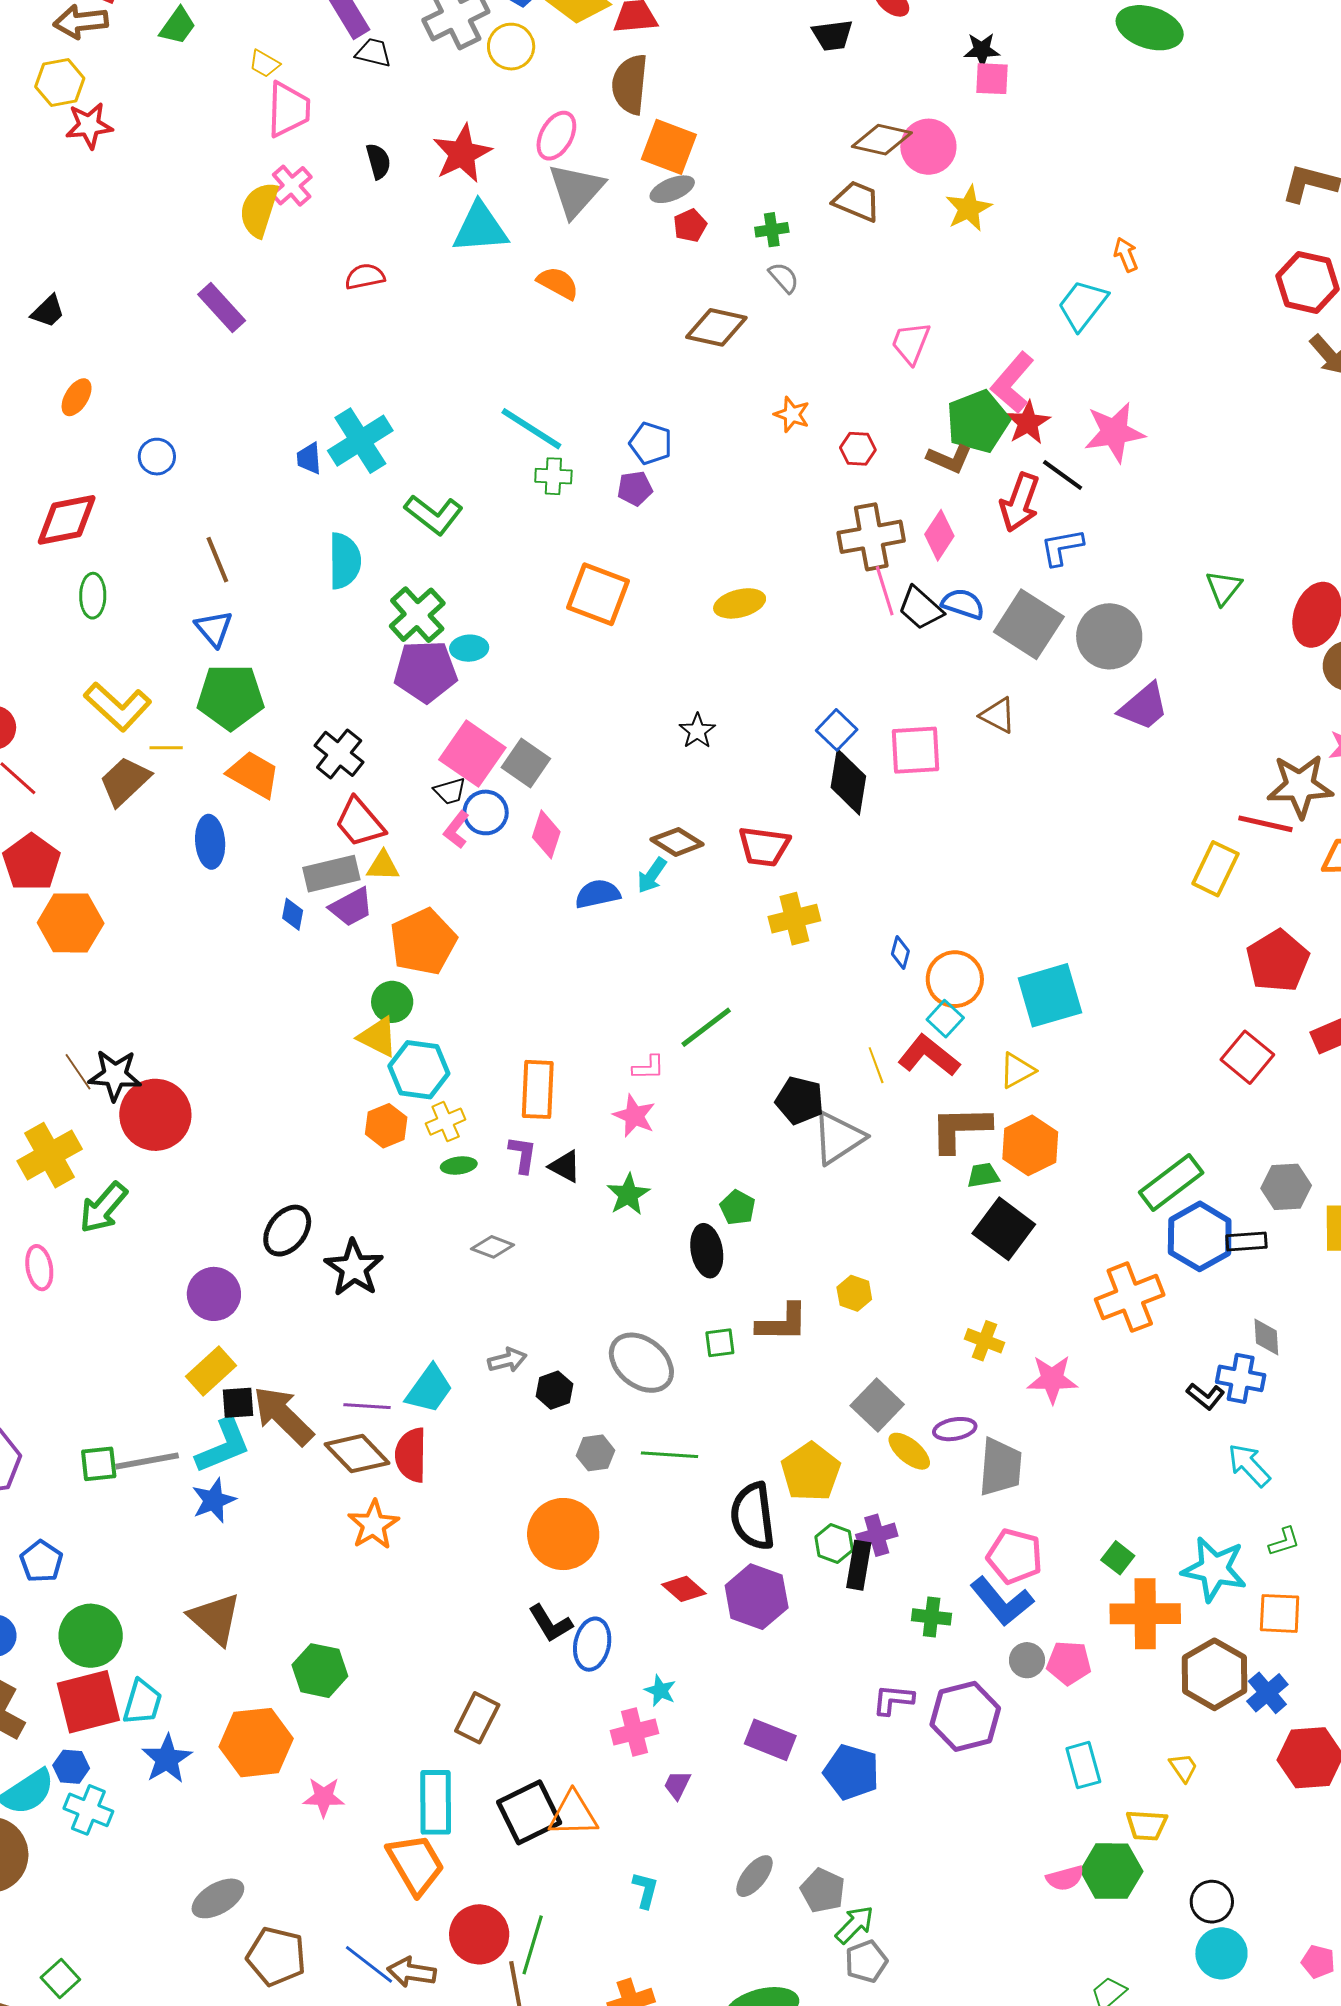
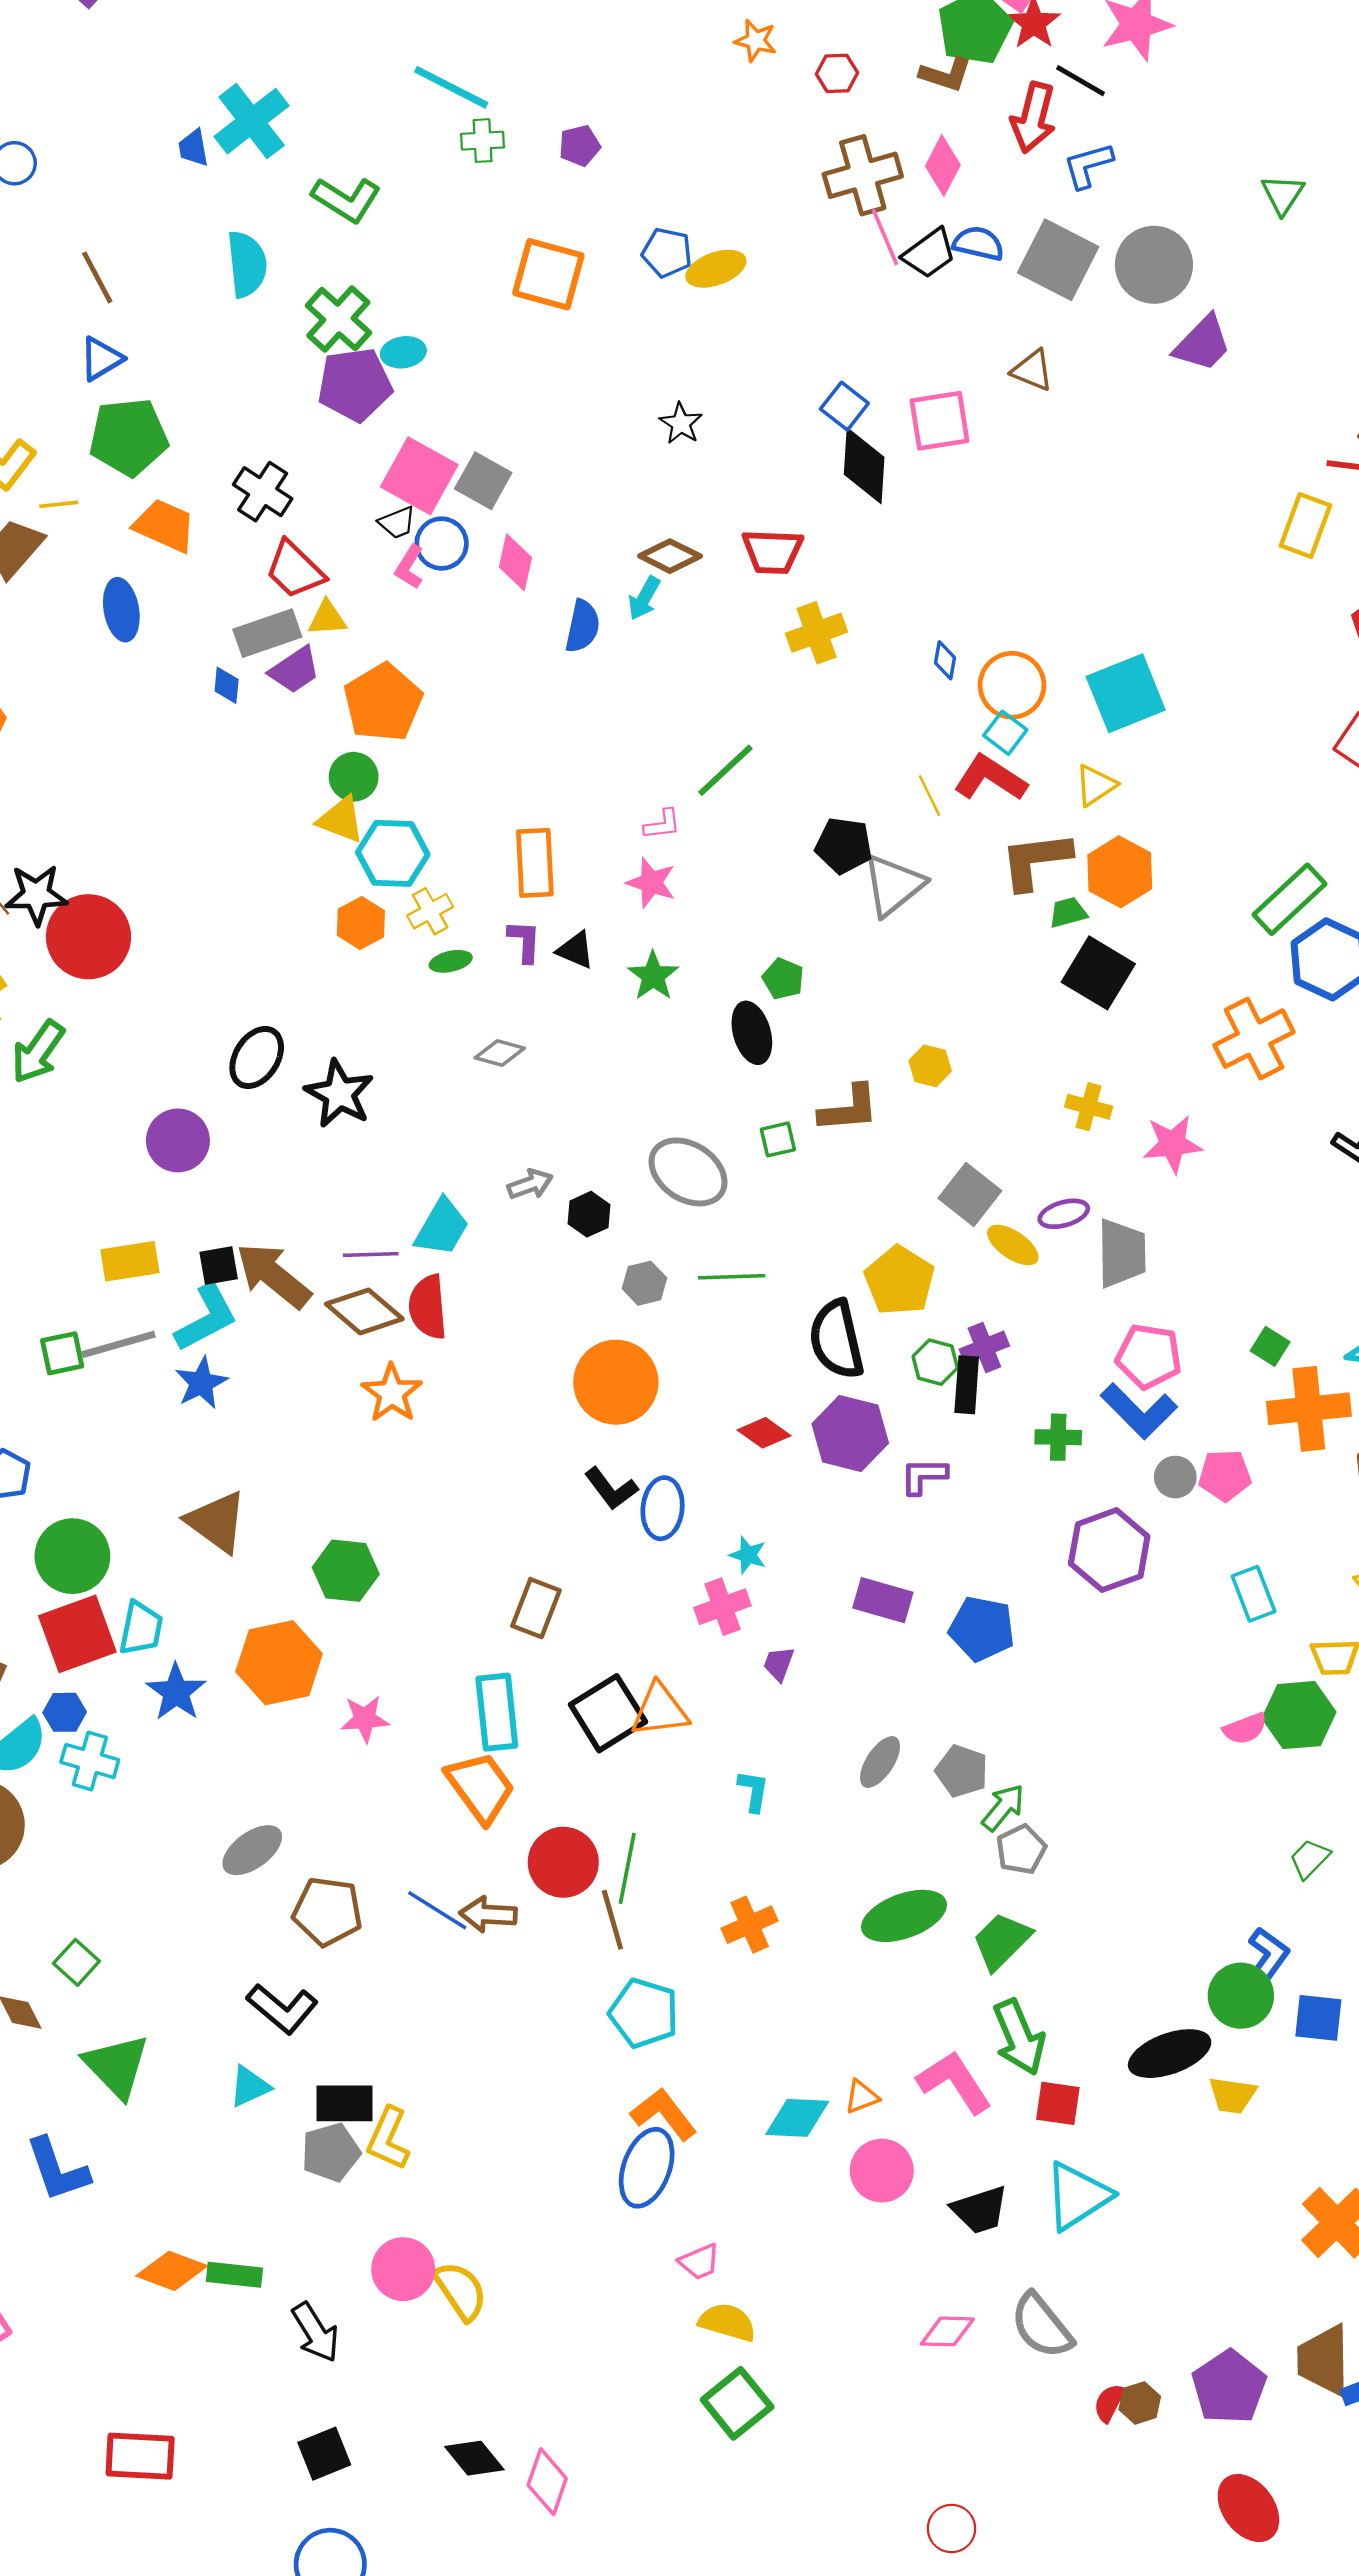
blue pentagon: (651, 443) -> (667, 253), moved
black trapezoid: (921, 608) -> (929, 253), turned -72
blue triangle: (214, 629) -> (101, 359), turned 45
blue semicircle: (598, 894) -> (582, 626), turned 120
yellow rectangle: (211, 1371) -> (130, 1261), moved, turned 39
purple L-shape: (893, 1700) -> (924, 1476), moved

